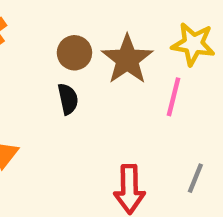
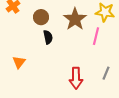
brown circle: (74, 53) -> (41, 17), moved

